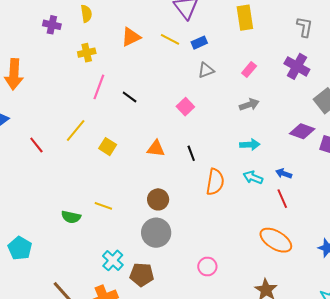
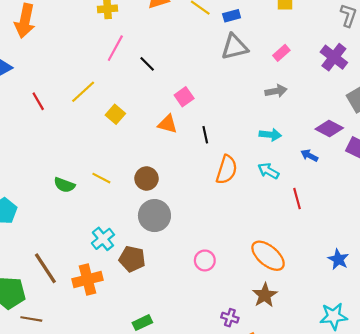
gray triangle: (206, 70) -> (234, 47), size x1.5
pink square: (185, 107) -> (184, 97), moved
blue arrow: (284, 174) -> (309, 156), moved
brown circle: (158, 199) -> (147, 178), moved
orange ellipse: (276, 240) -> (268, 256), moved

